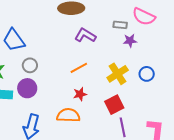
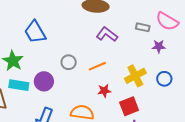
purple star: (130, 41) -> (159, 46), moved
gray circle: (30, 65) -> (69, 62), moved
red star: (80, 94) -> (104, 91), moved

